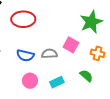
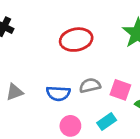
red ellipse: (23, 19) -> (76, 40), moved
pink square: (71, 45) -> (120, 90), moved

